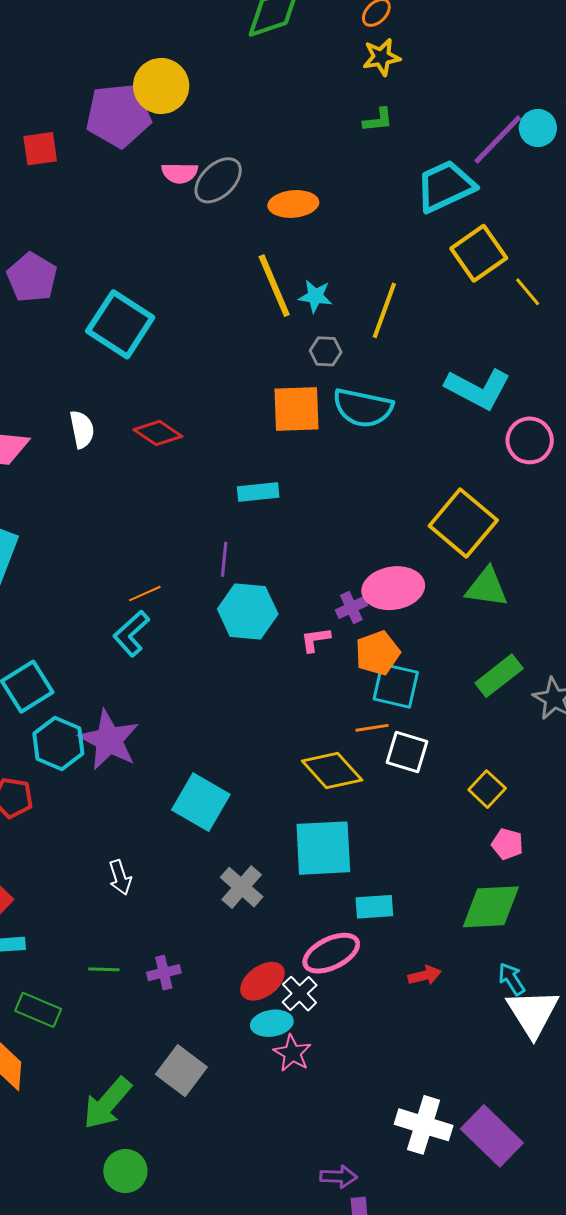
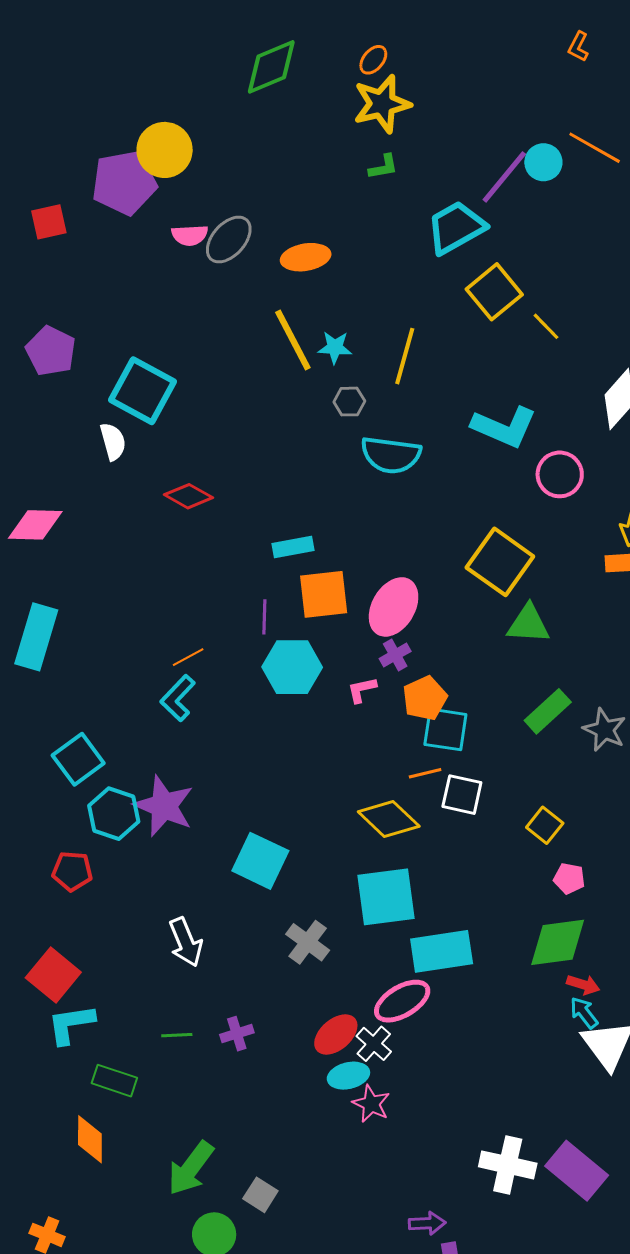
yellow star: (381, 57) -> (382, 104), size x1.5
orange square: (296, 409) -> (324, 594), moved
white semicircle: (82, 429) -> (113, 442), moved
pink ellipse: (393, 588) -> (394, 607), moved, turned -46
white arrow: (120, 877) -> (186, 942), size x1.4
cyan rectangle: (374, 907) -> (442, 951), size x1.6
red arrow: (425, 975) -> (583, 985), moved, turned 36
gray square: (181, 1071) -> (260, 1195), moved, size x0.7

